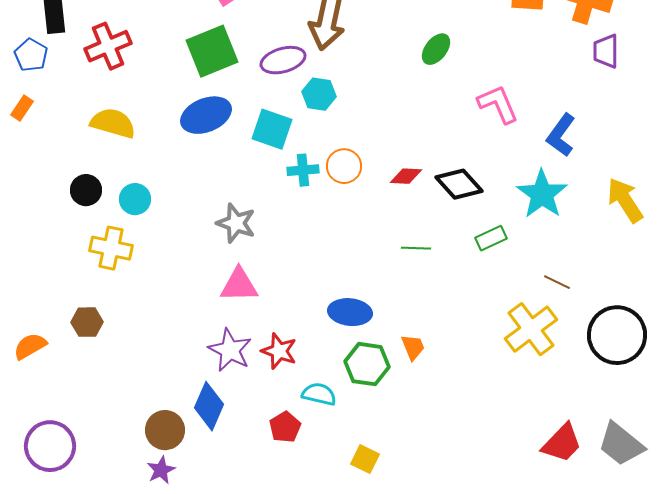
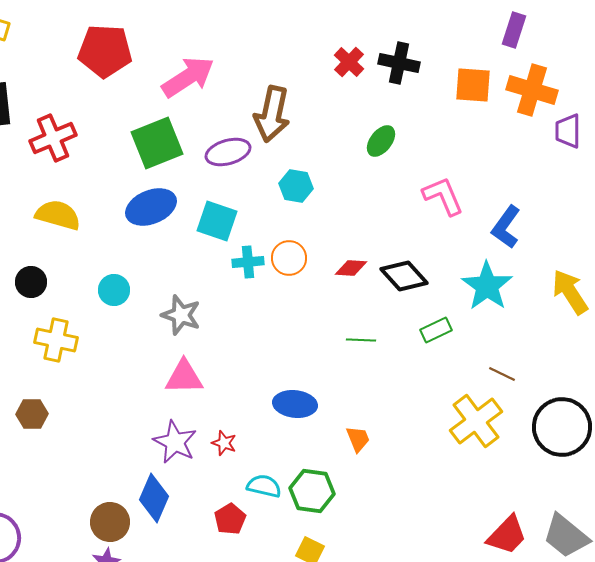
purple trapezoid: (606, 51) -> (568, 131), moved
cyan hexagon: (319, 94) -> (296, 186), moved
cyan circle: (135, 199) -> (114, 290), moved
red star: (279, 351) -> (224, 443), size x0.7
green hexagon: (367, 364) -> (312, 491), moved

